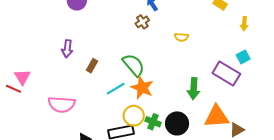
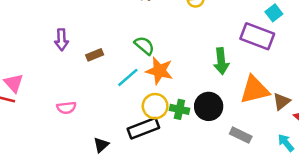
green semicircle: (134, 65) -> (144, 46), size x0.7
brown rectangle: (92, 66) -> (95, 55), turned 48
pink semicircle: (62, 104) -> (66, 108), size x0.6

